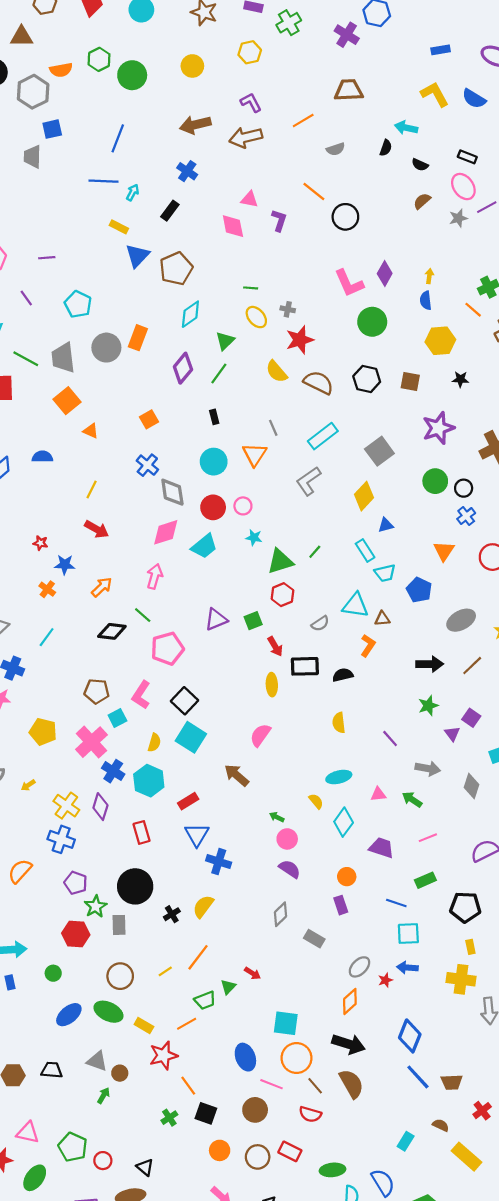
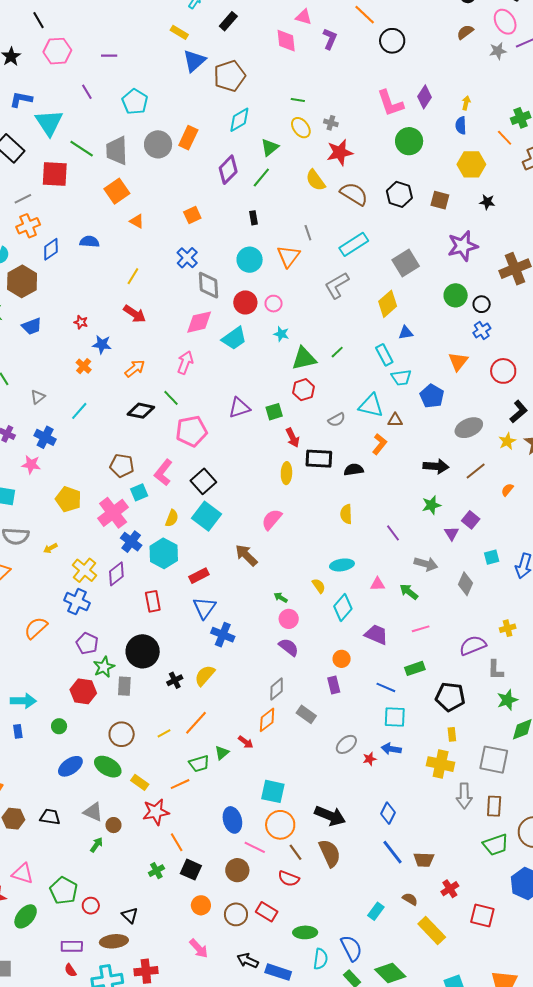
purple diamond: (100, 807) -> (116, 574), turned 30
orange diamond: (350, 1001) -> (267, 720), moved
blue diamond: (410, 1036) -> (388, 813), size x0.7

